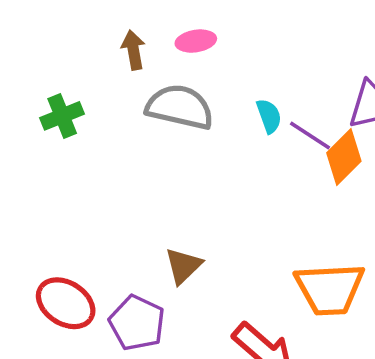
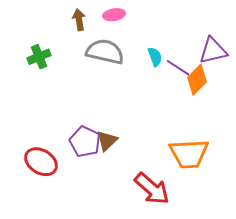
purple pentagon: (137, 323) -> (85, 142), moved

